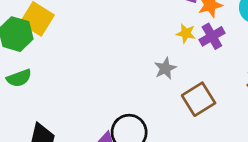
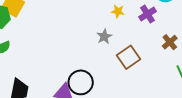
purple cross: (212, 36) -> (147, 14), moved

